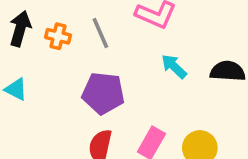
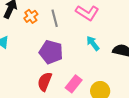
orange cross: (58, 36) -> (31, 16), turned 32

